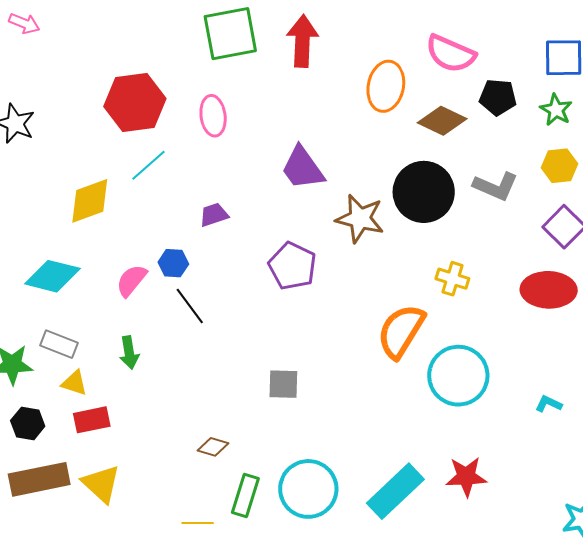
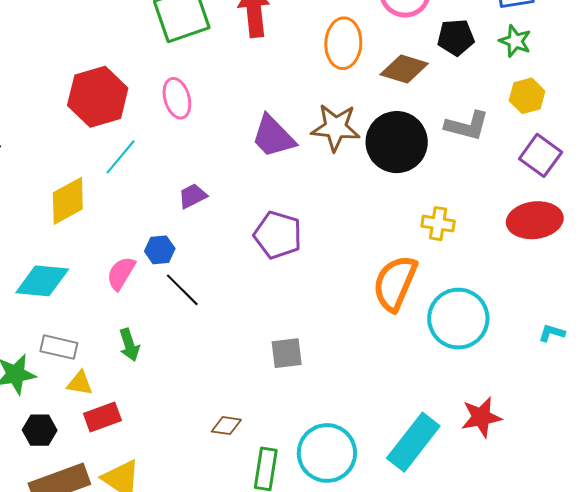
brown star: (360, 218) -> (336, 128), moved

